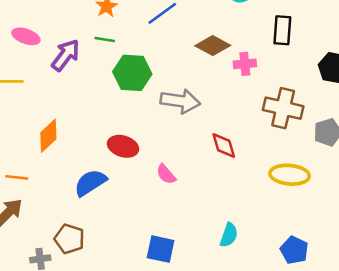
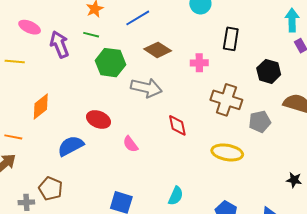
brown diamond: (213, 46) -> (158, 50), moved
purple arrow: (66, 55) -> (59, 44), turned -64

